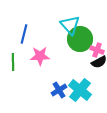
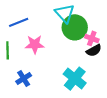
blue line: (24, 34) -> (19, 22), turned 54
blue cross: (59, 90) -> (24, 79), moved

